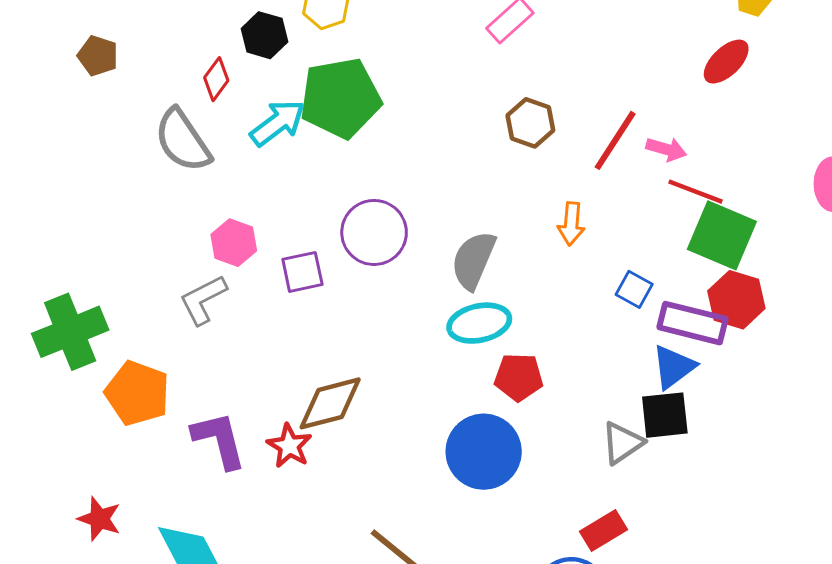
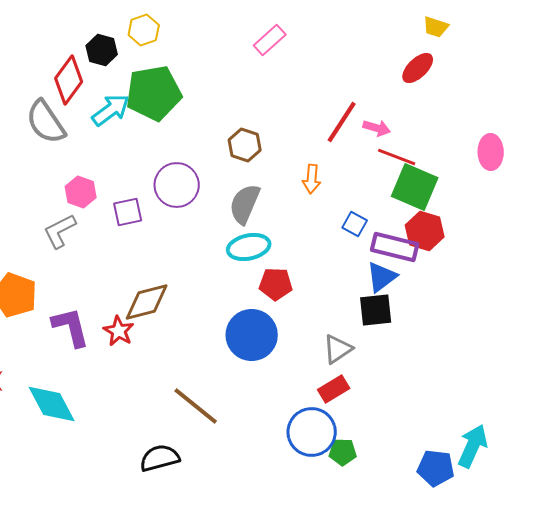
red diamond: (216, 79) -> (69, 80), size x1.6
brown hexagon: (530, 123) -> (245, 145), moved
gray triangle: (622, 443) -> (338, 349), moved

